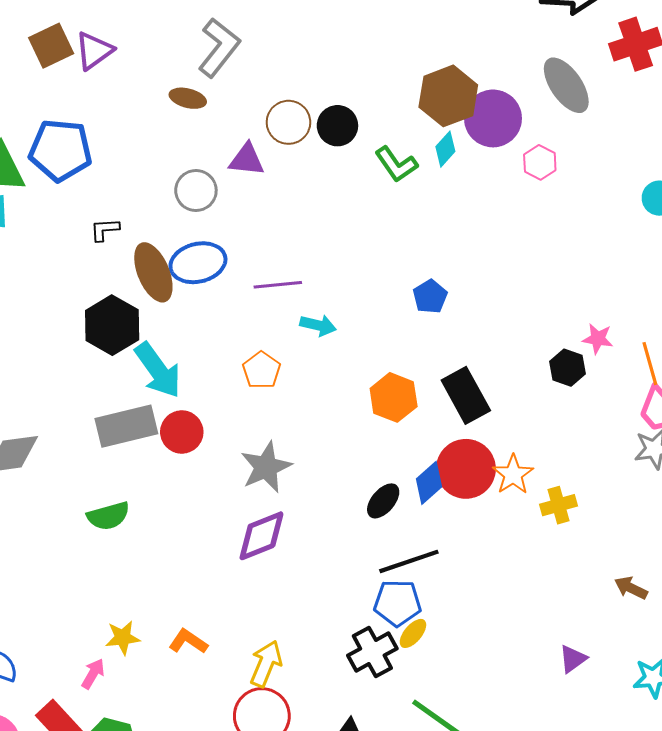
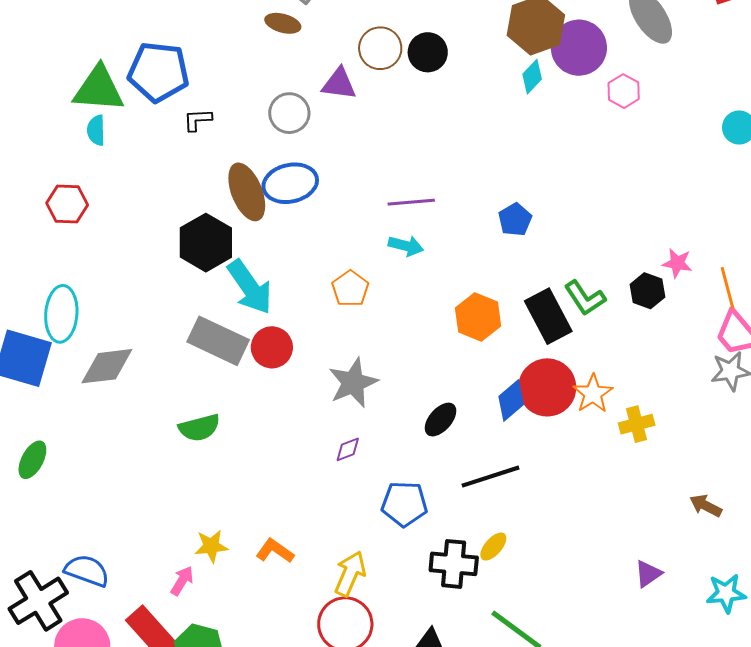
green L-shape: (396, 164) -> (585, 298), moved
black L-shape: (105, 230) -> (198, 120), moved
purple line: (278, 285) -> (411, 202), moved
gray rectangle: (126, 426) -> (218, 341), turned 38
black ellipse: (383, 501) -> (441, 420), moved
purple diamond: (261, 536) -> (348, 449), size x0.5
blue pentagon: (398, 603) -> (404, 504), moved
black cross: (372, 652) -> (454, 564), turned 33

